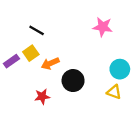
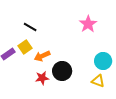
pink star: (103, 27) -> (88, 24), turned 30
red star: (42, 97) -> (42, 78), moved

